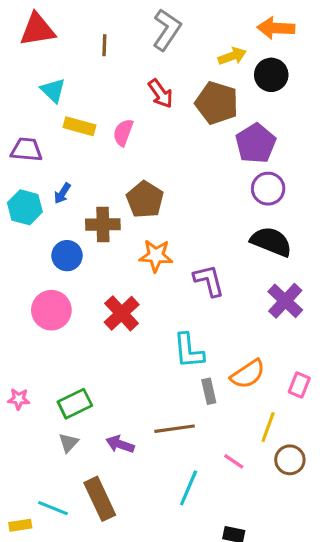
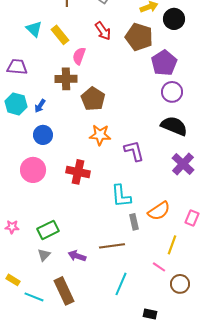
yellow rectangle: (79, 126) -> (60, 35), moved, turned 36
blue arrow: (62, 193) -> (40, 106), moved
brown cross: (103, 224) -> (66, 79), moved
red cross: (122, 313) -> (78, 172), turned -35
brown circle: (290, 460) -> (180, 284), moved
pink line: (234, 461) -> (159, 267), moved
yellow rectangle: (20, 525) -> (13, 280), moved, turned 40

